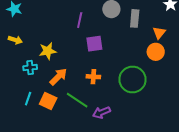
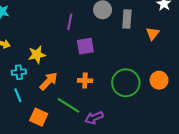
orange circle: (156, 52) -> (159, 80), moved
cyan line: (28, 99) -> (18, 95), moved, turned -40
orange square: (48, 101) -> (39, 117), moved

